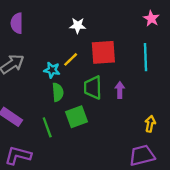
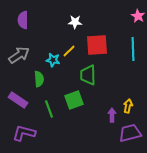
purple arrow: (120, 90) -> (112, 115), moved
green semicircle: (58, 92) -> (39, 79), moved
yellow arrow: (150, 124) -> (128, 106), moved

